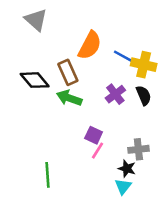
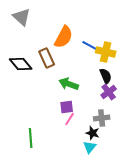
purple cross: (115, 94) -> (109, 92), moved
green arrow: (69, 98) -> (69, 84), moved
purple square: (94, 135) -> (67, 107), turned -32

